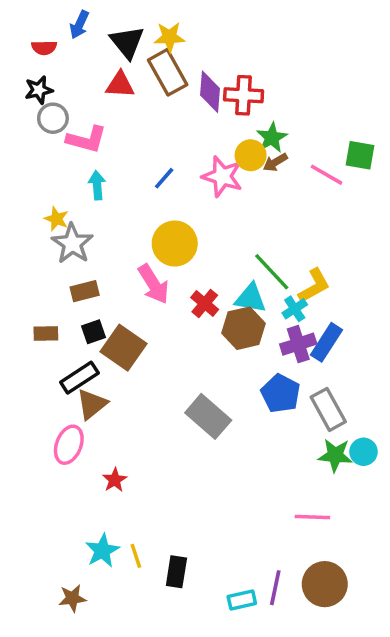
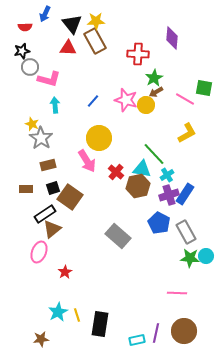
purple diamond: (210, 92) -> (172, 38), moved
yellow circle: (251, 155) -> (146, 105), moved
yellow L-shape: (314, 286) -> (187, 133), moved
black rectangle: (176, 572) -> (100, 324), size x1.4

